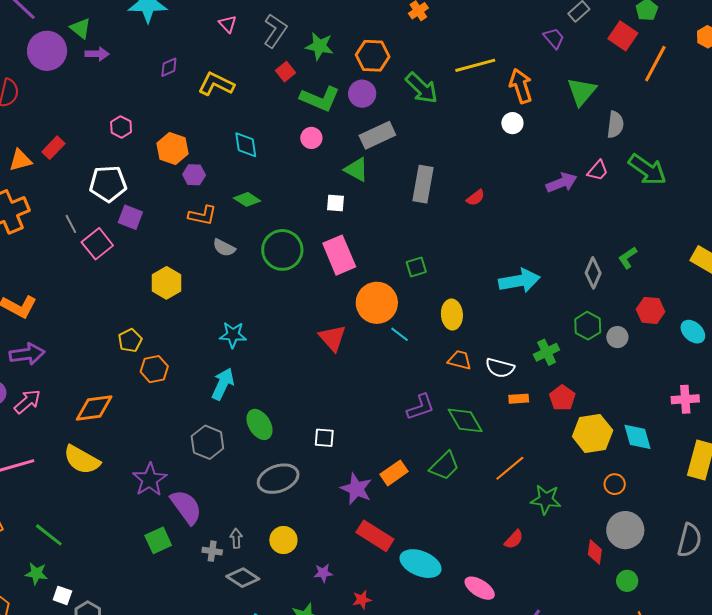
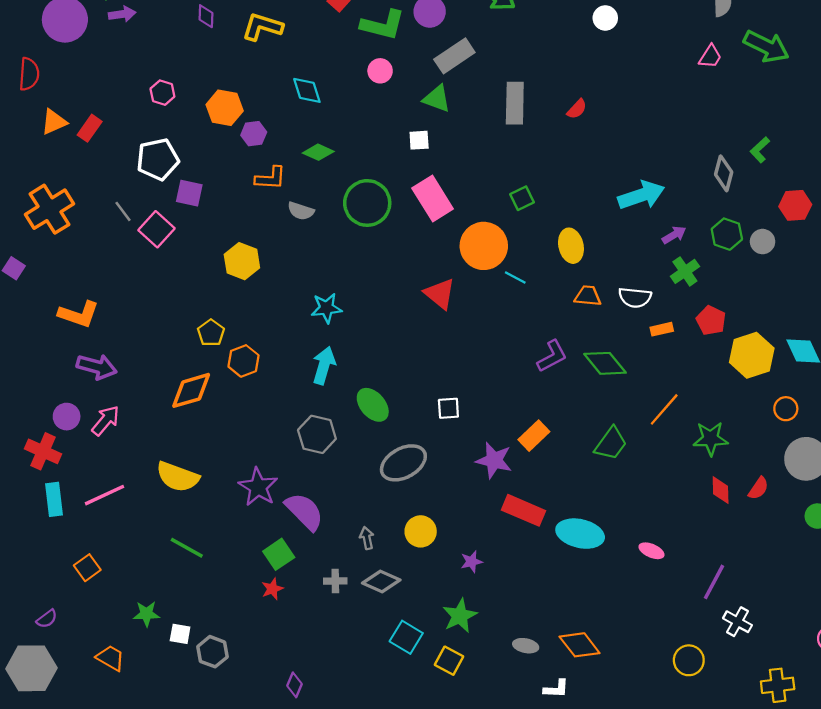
purple diamond: (169, 67) -> (206, 16), turned -55
orange triangle: (20, 160) -> (54, 122), moved
purple arrow: (562, 183) -> (674, 235), moved, size x0.7
purple arrow: (27, 354) -> (97, 367), turned 32
orange diamond: (94, 408) -> (191, 390), moved
green trapezoid: (444, 466) -> (611, 444), moved
green line: (49, 535) -> (187, 548), moved
red semicircle: (514, 539) -> (758, 488), moved
gray cross: (212, 551) -> (335, 581), moved
red diamond: (595, 552) -> (721, 490), moved
pink ellipse: (480, 588) -> (651, 551), size x0.7
red star: (362, 600) -> (272, 589), moved

